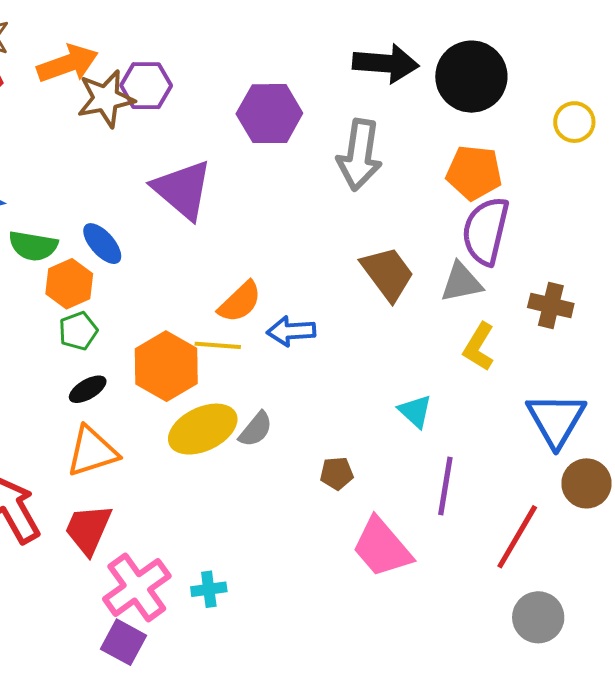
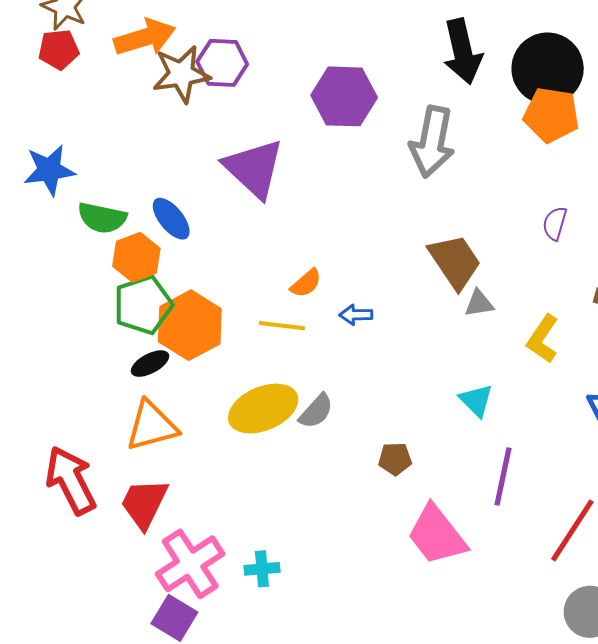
black arrow: (386, 63) -> (463, 52), turned 70
orange pentagon: (474, 173) -> (551, 115), moved
purple semicircle: (486, 231) -> (555, 223), size x0.5
gray triangle: (461, 282) -> (479, 303), moved, size x0.7
orange semicircle: (240, 302) -> (306, 283), size x0.7
green pentagon: (78, 331) -> (143, 305), size x1.5
blue arrow: (291, 331) -> (356, 315), size x0.7
orange hexagon: (166, 366) -> (190, 325), moved

